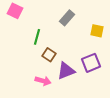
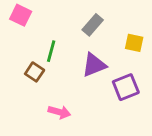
brown square: (49, 55) -> (35, 72), moved
purple triangle: (66, 71) -> (94, 65), moved

